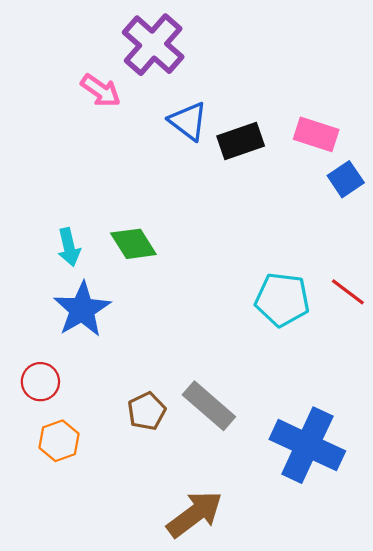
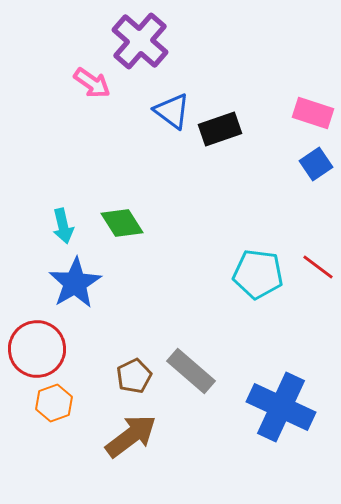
pink rectangle: (316, 134) -> (313, 113), moved
red circle: (40, 382) -> (37, 349), size x1.6
brown arrow: (195, 514) -> (131, 436), moved

